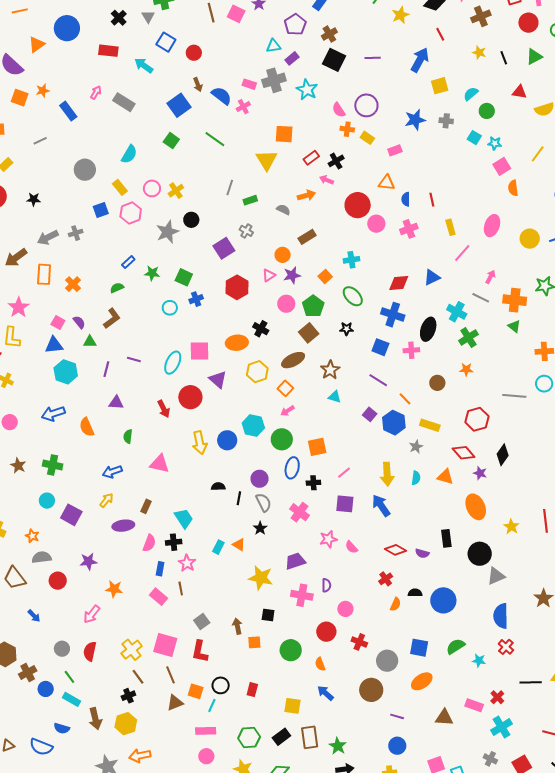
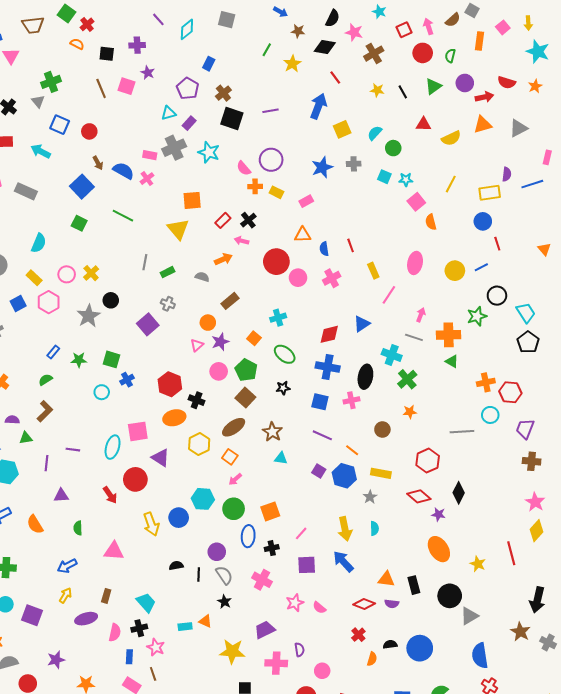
red hexagon: (237, 287) -> (170, 384), moved
purple semicircle: (79, 322) -> (12, 420), turned -40
orange triangle: (445, 477) -> (386, 579), moved
cyan rectangle: (218, 547) -> (185, 627), turned 64

